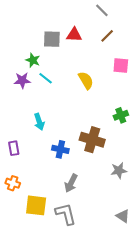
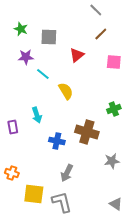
red triangle: (74, 35) -> (77, 55), moved, turned -42
green star: (33, 60) -> (21, 29), moved
purple star: (22, 80) -> (26, 57), moved
yellow semicircle: (86, 80) -> (66, 91), moved
purple rectangle: (14, 148) -> (13, 127), moved

